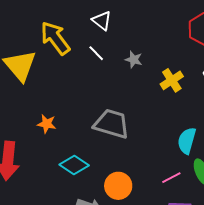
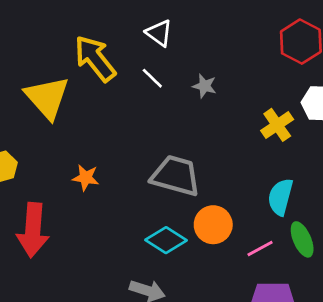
yellow cross: (172, 80) -> (277, 125), moved
cyan diamond: (74, 165) -> (166, 240), moved
orange circle: (118, 186) -> (213, 225), moved

